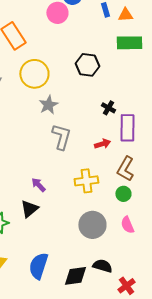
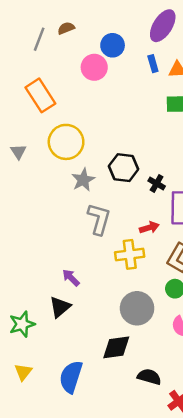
black hexagon: (87, 65) -> (124, 168), moved
yellow cross: (86, 181) -> (130, 254), moved
gray circle: (92, 225) -> (137, 308), moved
black diamond: (75, 276) -> (116, 347), moved

